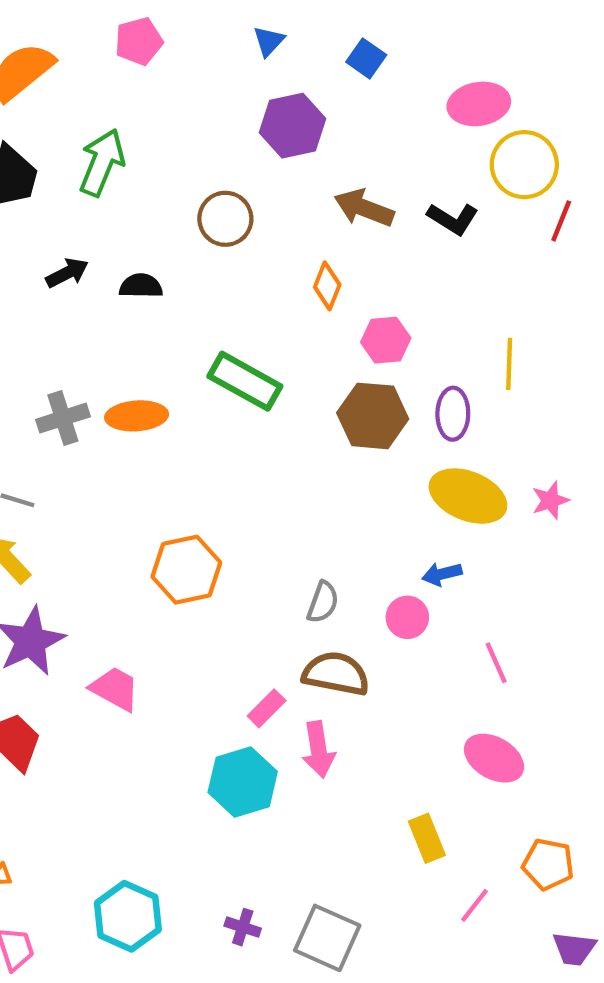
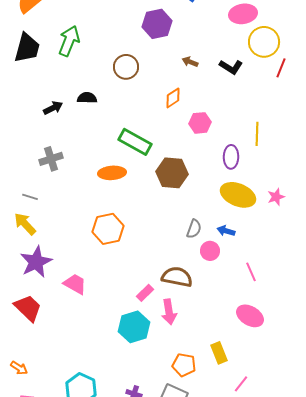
brown arrow: (364, 208) -> (190, 62), size x0.6
black arrow: (67, 273) -> (53, 108), moved
orange diamond: (327, 286) -> (173, 98), turned 35
orange ellipse: (137, 416) -> (112, 173), moved
brown hexagon: (373, 416) -> (172, 173), moved
blue arrow: (442, 574) -> (226, 231), turned 30
gray semicircle: (323, 602) -> (194, 229), moved
orange pentagon: (548, 864) -> (184, 365), moved

